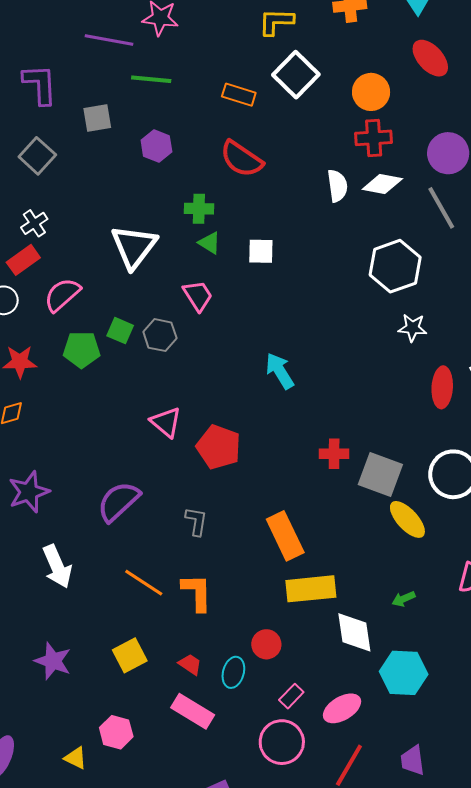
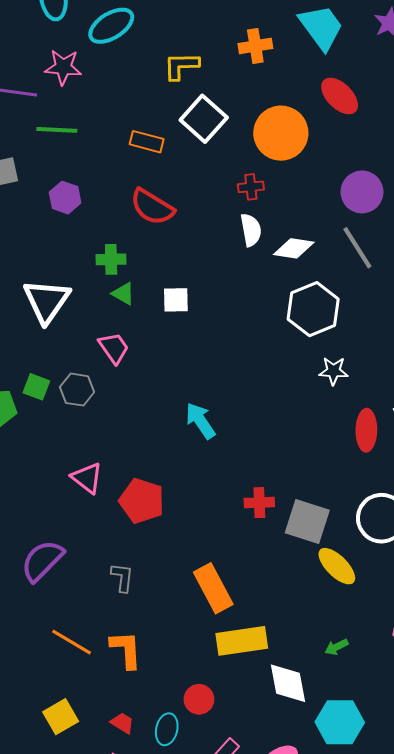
orange circle: (371, 92) -> (281, 133), size x1.4
red cross: (374, 138) -> (251, 187), moved, size x0.7
white diamond: (382, 184) -> (294, 248), moved

